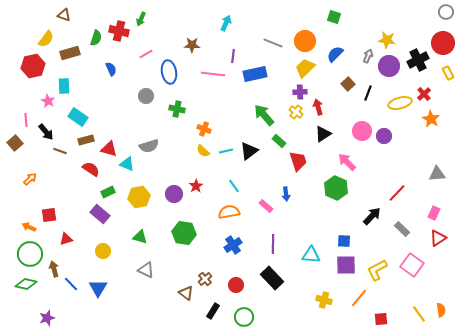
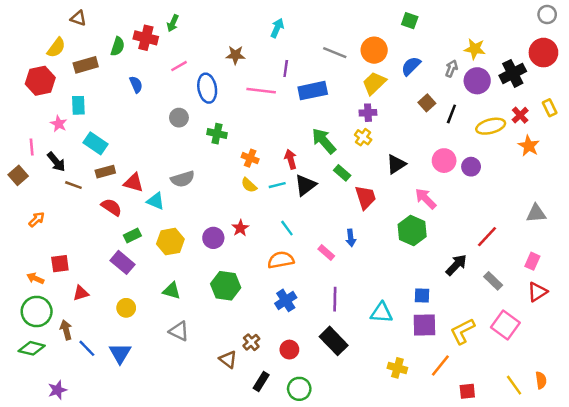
yellow rectangle: (448, 73) -> (550, 108), moved
red arrow: (318, 107) -> (291, 159), moved

